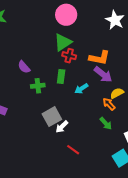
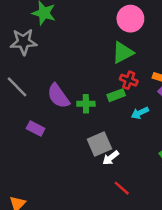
red cross: (69, 56) -> (129, 80), moved
purple semicircle: (24, 67) -> (58, 96), moved, size x1.5
green rectangle: (61, 77) -> (116, 95), turned 56

